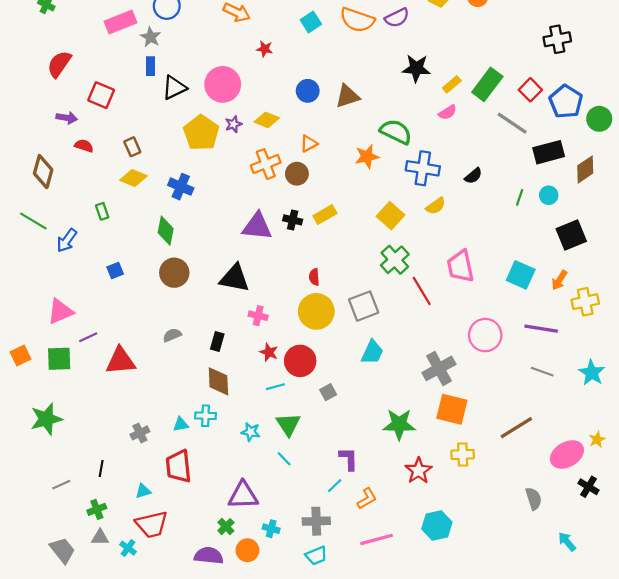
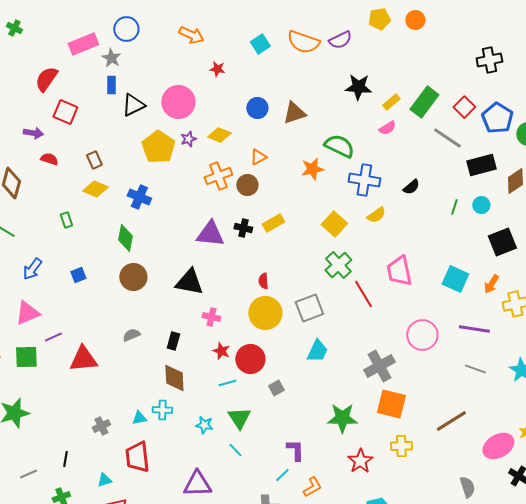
red semicircle: (59, 64) -> (46, 79), moved
blue arrow: (67, 240) -> (32, 269), moved

